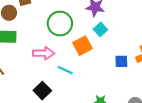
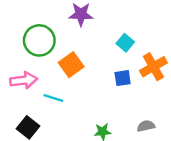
cyan square: (100, 29) -> (125, 43), moved

